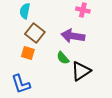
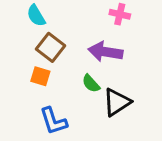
cyan semicircle: (25, 11) -> (36, 16), turned -42
blue L-shape: (21, 84) -> (53, 121), moved

